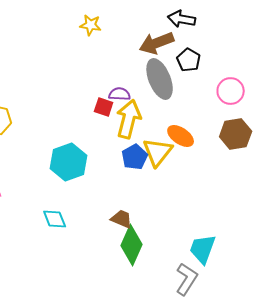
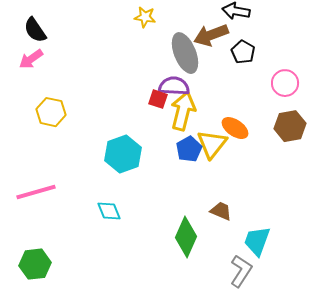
gray ellipse: (160, 79) -> (185, 53), moved
purple semicircle: (120, 94) -> (174, 86), size x1.4
brown trapezoid: (122, 219) -> (221, 211), moved

